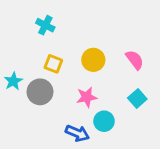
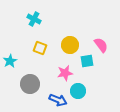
gray circle: (40, 92) -> (30, 84), moved
cyan square: (137, 99) -> (87, 61), moved, turned 32

